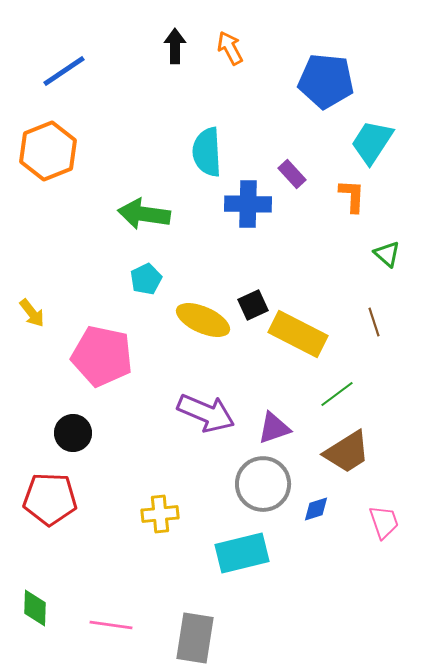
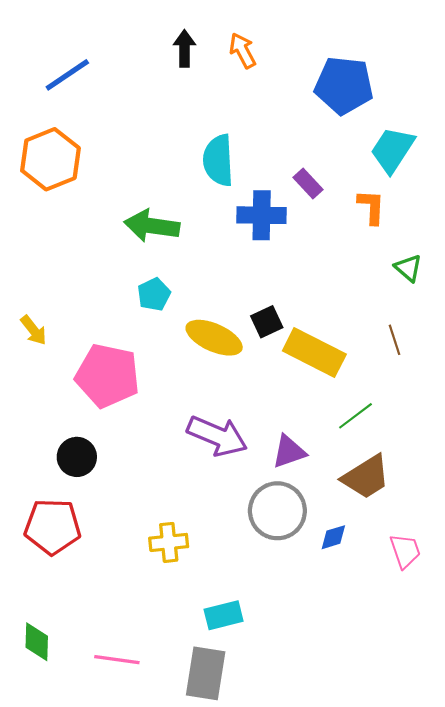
cyan rectangle: (242, 553) -> (224, 615), moved, size x0.7

